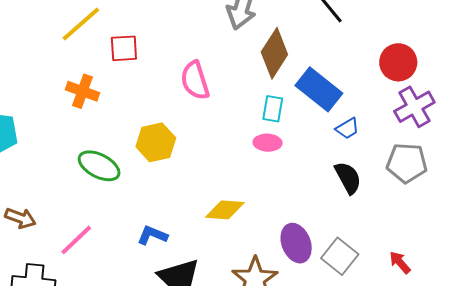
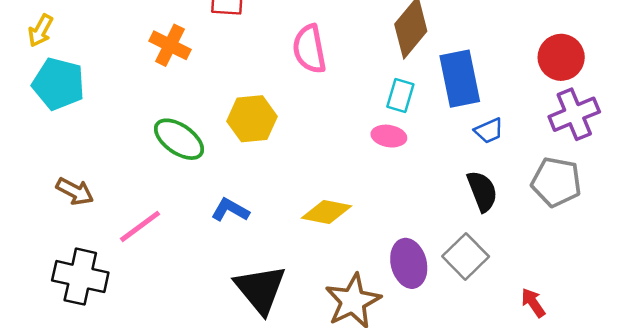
blue rectangle: (319, 89) -> (460, 79), turned 33
blue L-shape: (152, 235) -> (230, 210), moved
gray square: (340, 256) -> (466, 256), moved

